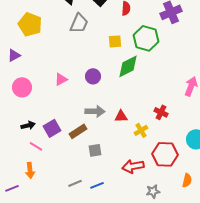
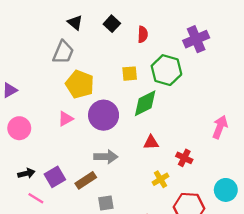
gray trapezoid: (79, 23) -> (63, 52), moved
yellow pentagon: (30, 24) -> (80, 84), moved
purple circle: (93, 76) -> (104, 115), size x1.6
red triangle: (121, 116) -> (151, 142), moved

